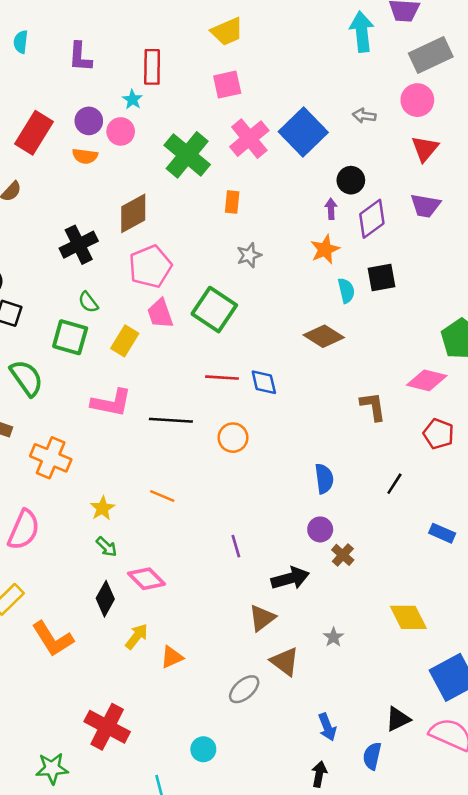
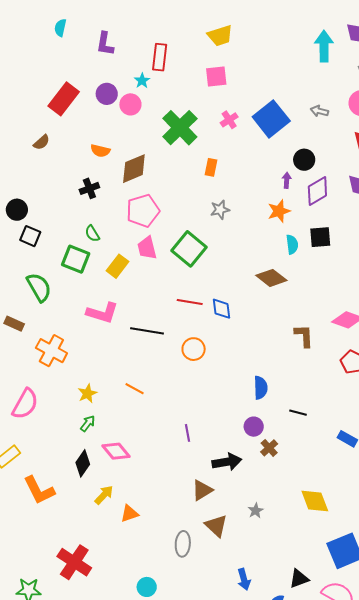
pink cross: (249, 139) -> (229, 120), size x0.6
orange semicircle: (85, 156) -> (100, 151), moved
black cross: (79, 245) -> (89, 188), size x0.7
black line: (394, 484) -> (298, 413), moved, turned 66
green arrow: (107, 547) -> (88, 423), turned -102
gray ellipse: (244, 689) -> (183, 544), turned -50

